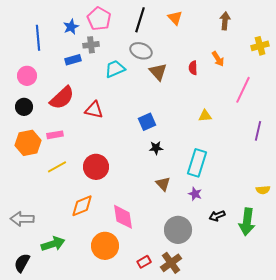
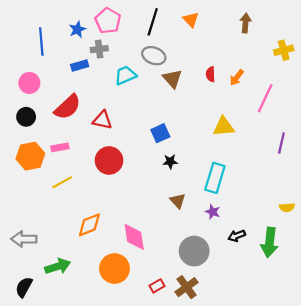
orange arrow: (218, 59) -> (237, 78), moved, turned 70
yellow triangle: (205, 116) -> (224, 127), size x1.5
red circle: (96, 167) -> (109, 160), moved

